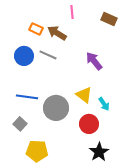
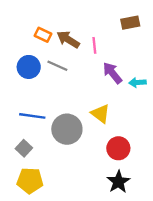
pink line: (72, 12) -> (94, 45), moved
brown rectangle: (109, 19) -> (130, 23), turned -35
cyan arrow: (104, 104) -> (137, 83), moved, turned 120
red circle: (89, 124) -> (118, 148), moved
yellow pentagon: (37, 151) -> (30, 181), moved

